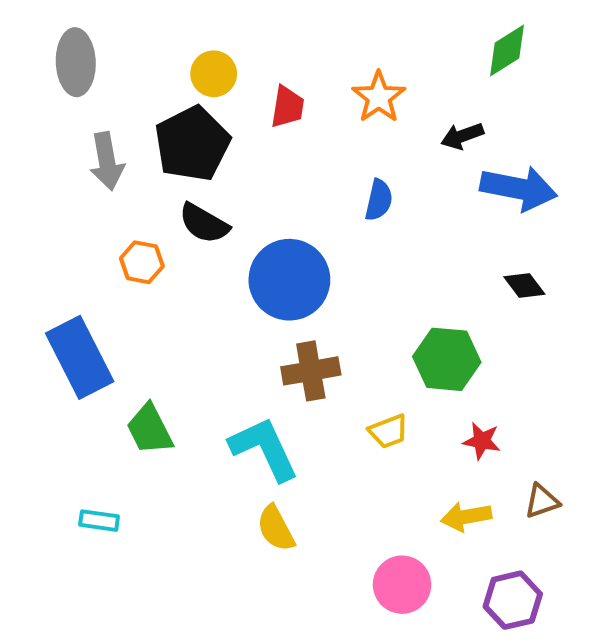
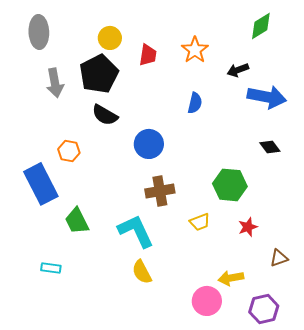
orange hexagon: (142, 262) -> (69, 151), moved
blue circle: (289, 280) -> (149, 144), size x0.7
red star: (482, 441) -> (248, 227), turned -30
yellow arrow: (466, 517) -> (231, 278), moved

